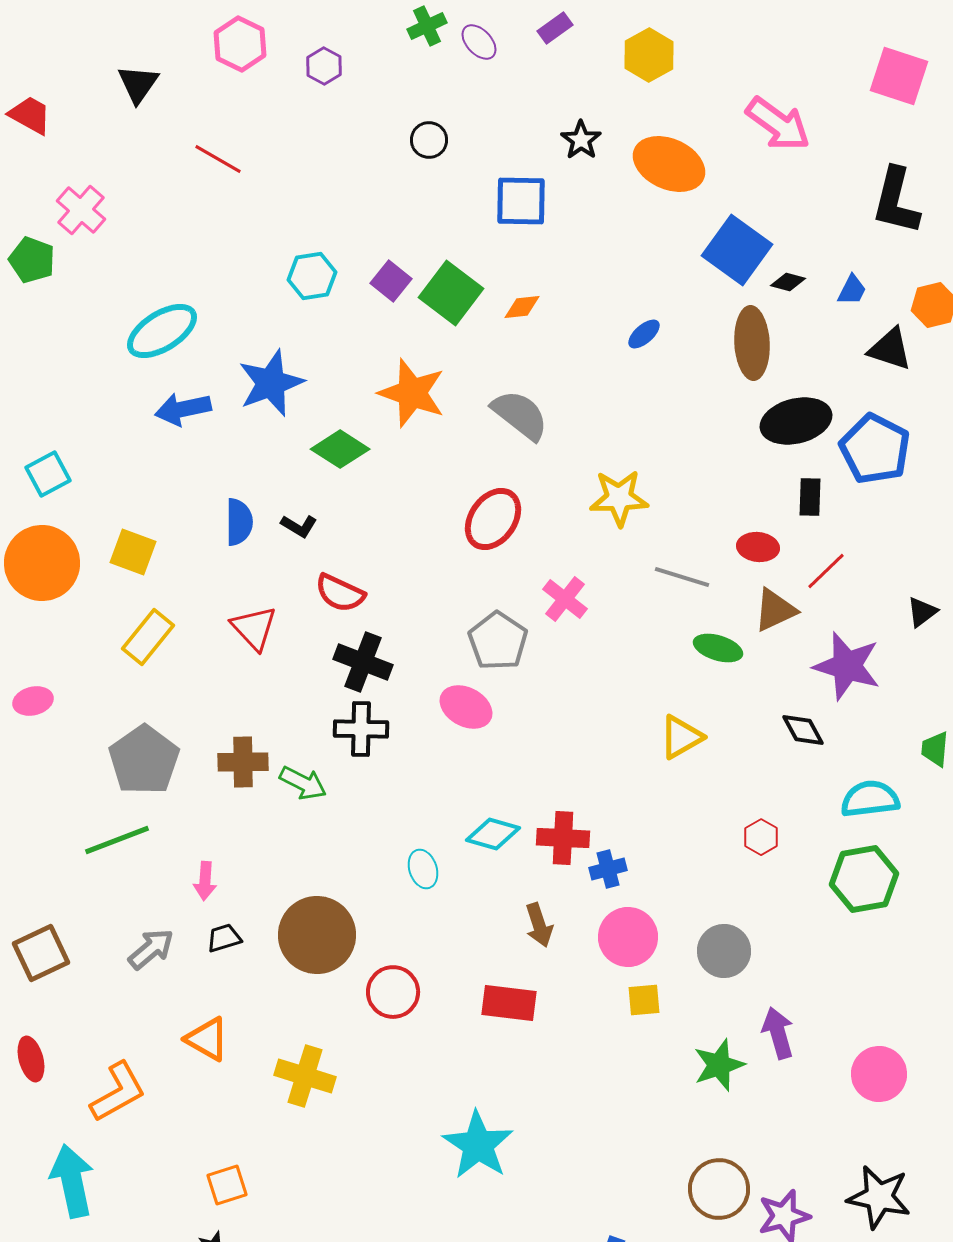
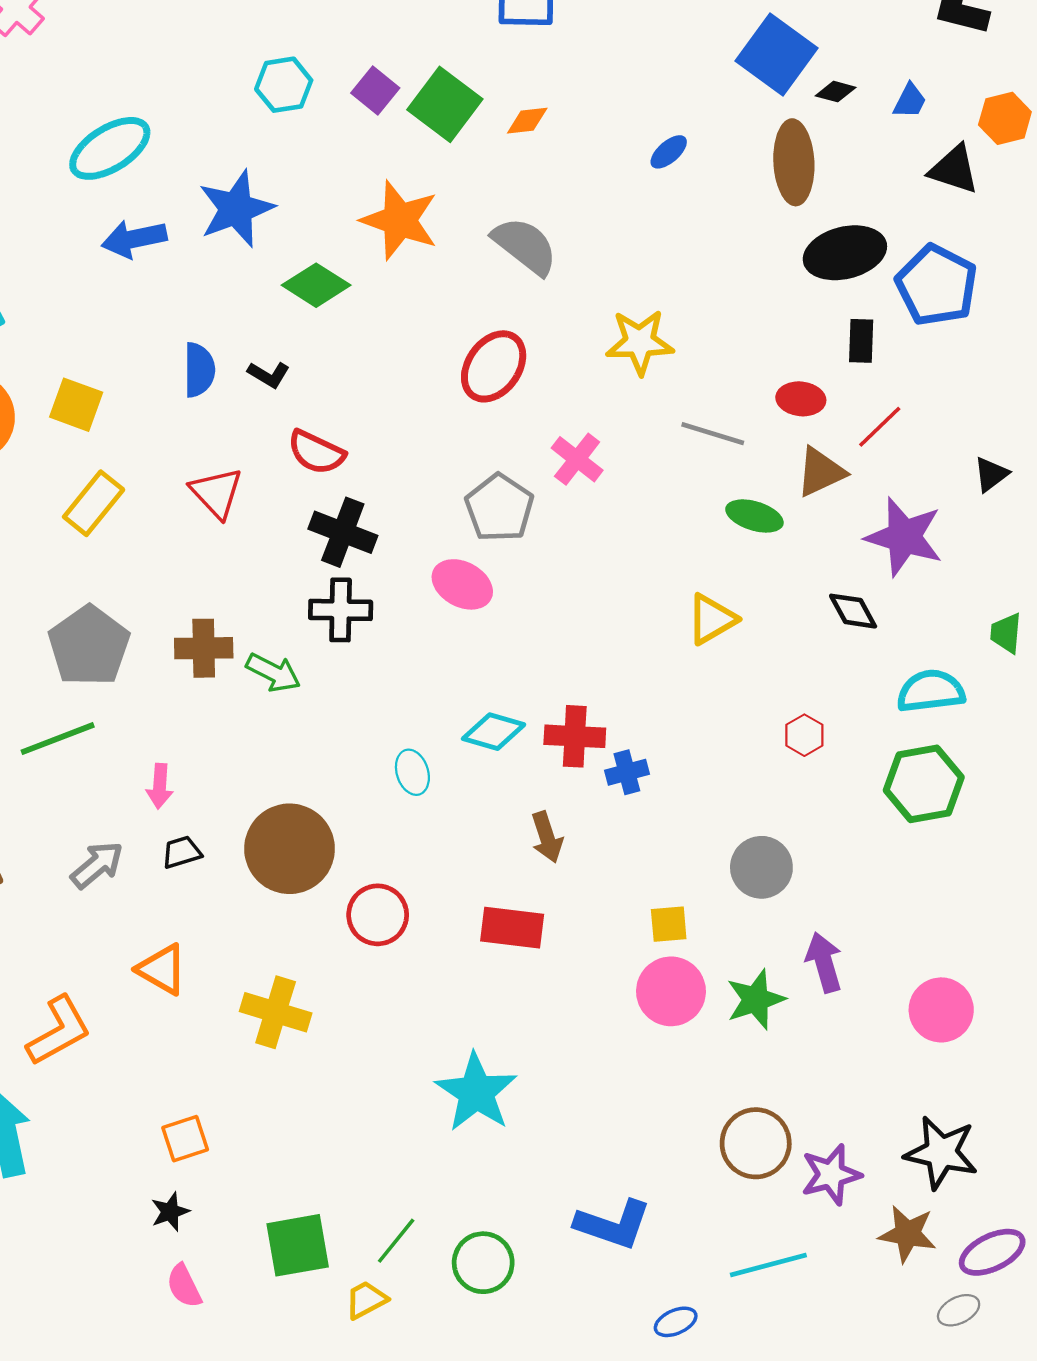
pink circle: (628, 937) -> (671, 991), moved

